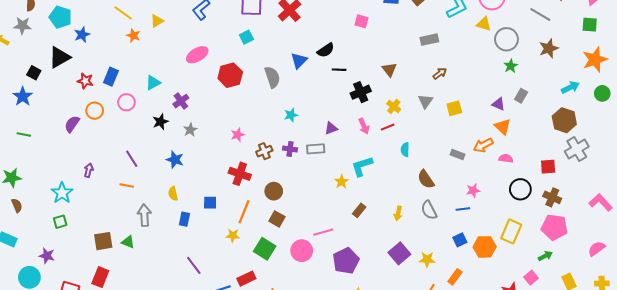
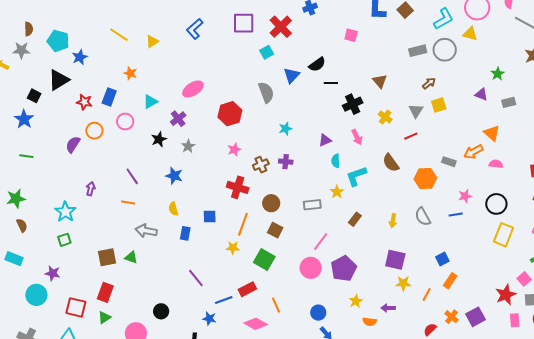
orange star: (133, 35) -> (130, 73), moved
cyan square: (246, 37) -> (267, 52), moved
gray circle: (506, 39) -> (445, 50), moved
pink ellipse: (197, 55) -> (193, 89), moved
red hexagon: (230, 75) -> (230, 114), moved
gray rectangle: (521, 96) -> (509, 102), turned 48
purple triangle: (498, 104) -> (481, 94), moved
yellow square: (454, 108) -> (439, 105), moved
red line: (388, 127) -> (411, 136), moved
gray rectangle: (316, 149) -> (312, 205), moved
cyan semicircle: (405, 150) -> (336, 161), moved
brown semicircle: (426, 179) -> (391, 163), moved
black circle: (520, 189) -> (496, 204), moved
gray arrow: (144, 215) -> (146, 231), turned -75
pink line: (323, 232) -> (321, 241), turned -36
blue square: (460, 240) -> (442, 259), moved
orange hexagon: (485, 247) -> (425, 179), moved
pink circle: (302, 251) -> (311, 268), moved
purple square: (399, 253) -> (395, 260), turned -35
yellow star: (427, 259) -> (403, 283), moved

